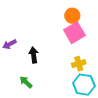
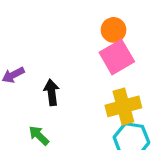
yellow cross: (79, 64) -> (123, 106), size x1.5

